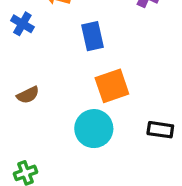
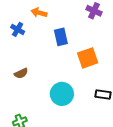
orange square: (112, 86) -> (88, 58), moved

